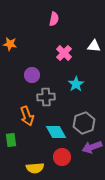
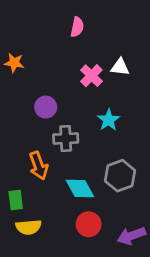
white triangle: (94, 46) -> (120, 67), moved
purple arrow: (92, 147) -> (131, 236), moved
yellow semicircle: (35, 168) -> (29, 227), moved

